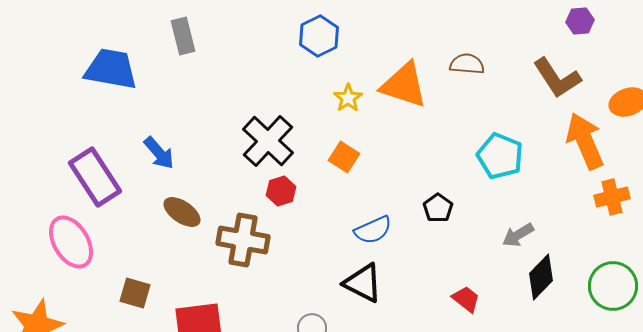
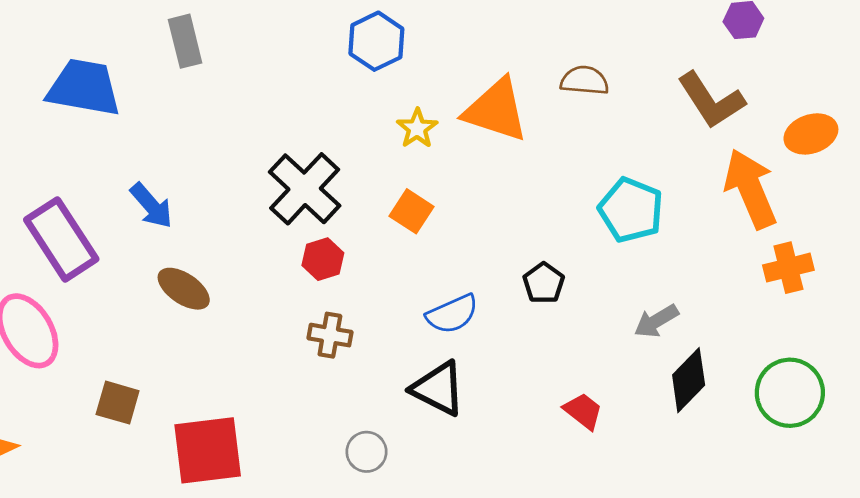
brown cross: (243, 240) -> (330, 335), moved, size x0.6

